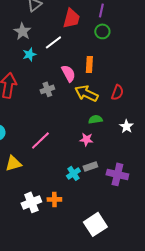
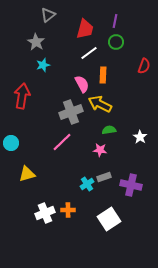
white line: (53, 42) -> (89, 53), moved
gray cross: (47, 89) -> (71, 112), moved, size x1.6
red semicircle: (117, 92) -> (144, 66), moved
pink line: (40, 140) -> (62, 142), moved
white square: (95, 224) -> (109, 219), moved

